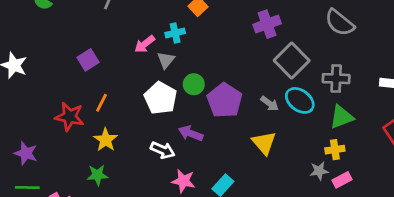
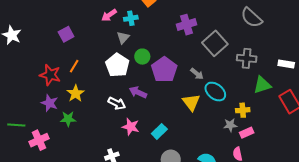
purple cross: (267, 24) -> (187, 25), moved
pink arrow: (145, 44) -> (109, 15), moved
cyan ellipse: (300, 100) -> (215, 92), moved
green triangle: (342, 117) -> (262, 85), moved
purple star: (26, 153) -> (50, 103), moved

